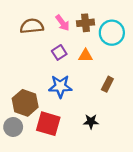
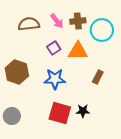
orange triangle: (86, 56) -> (78, 51), size x1.5
brown hexagon: (25, 103) -> (17, 72), moved
red square: (48, 124) -> (60, 113), moved

